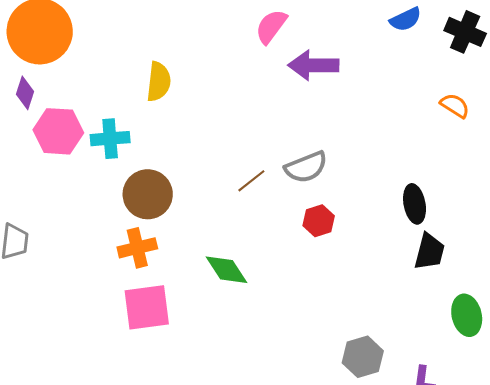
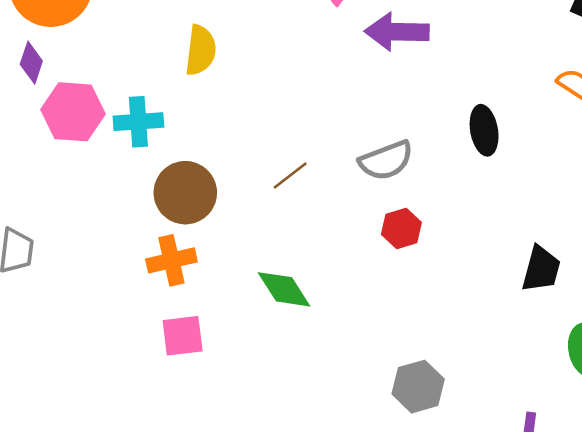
brown line: (251, 181) -> (290, 176), moved
black ellipse: (415, 204) -> (484, 130), moved
pink square: (147, 307) -> (183, 336), size x0.7
gray hexagon: (363, 357) -> (418, 387), moved

